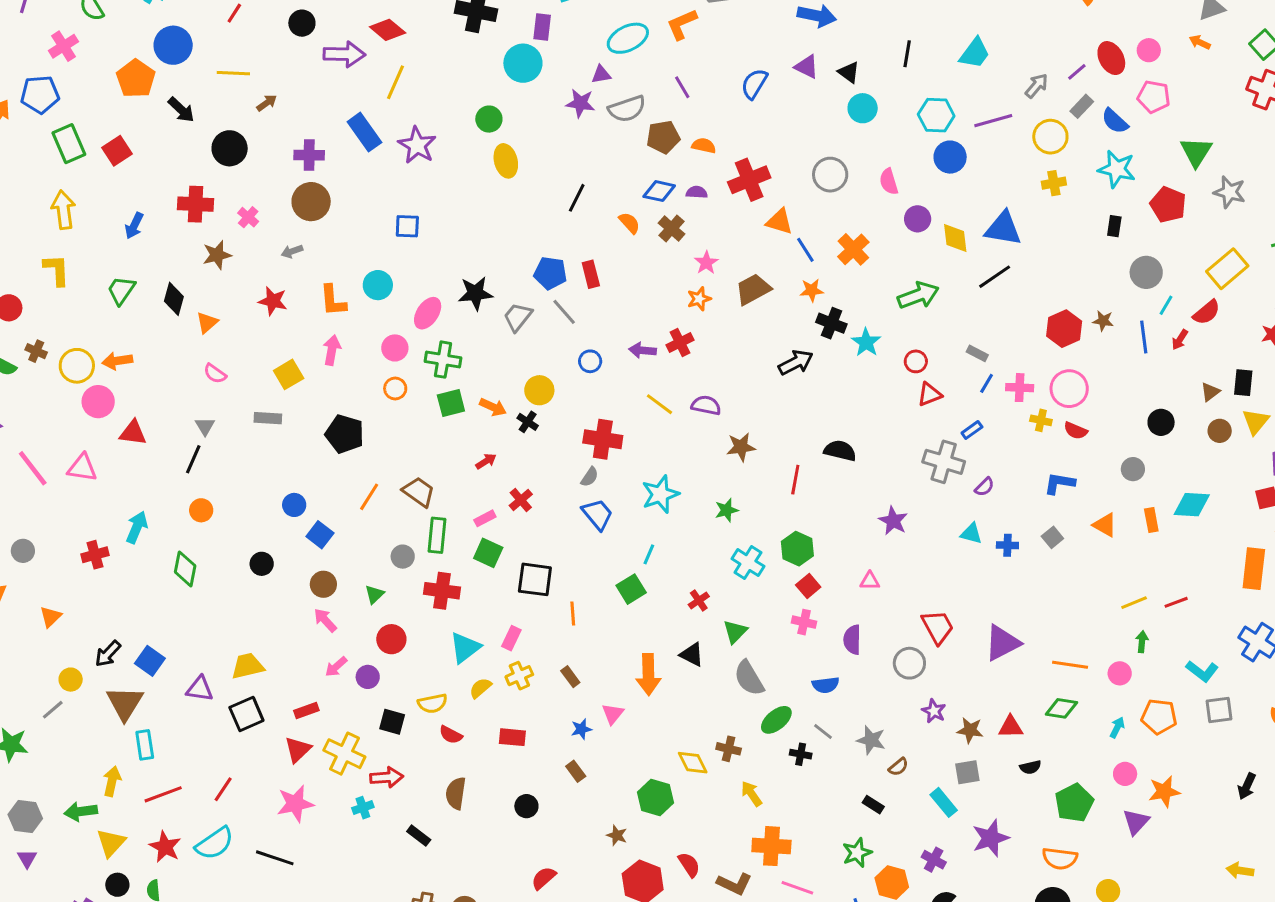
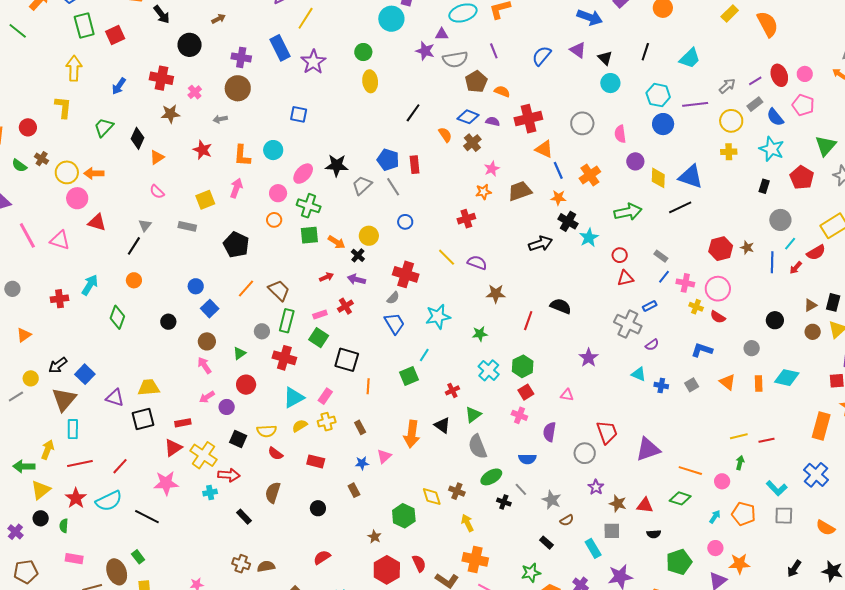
brown pentagon: (663, 137) -> (476, 82), turned -30
purple arrow: (643, 350) -> (356, 279), moved

